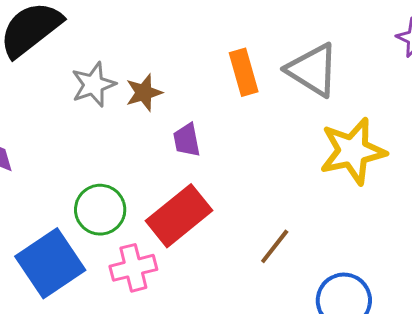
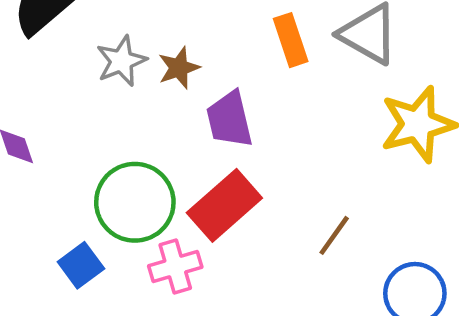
purple trapezoid: (187, 140) -> (229, 119), size x1.5
green circle: (100, 210) -> (135, 202), size x1.4
blue square: (50, 263) -> (81, 265), size x0.6

